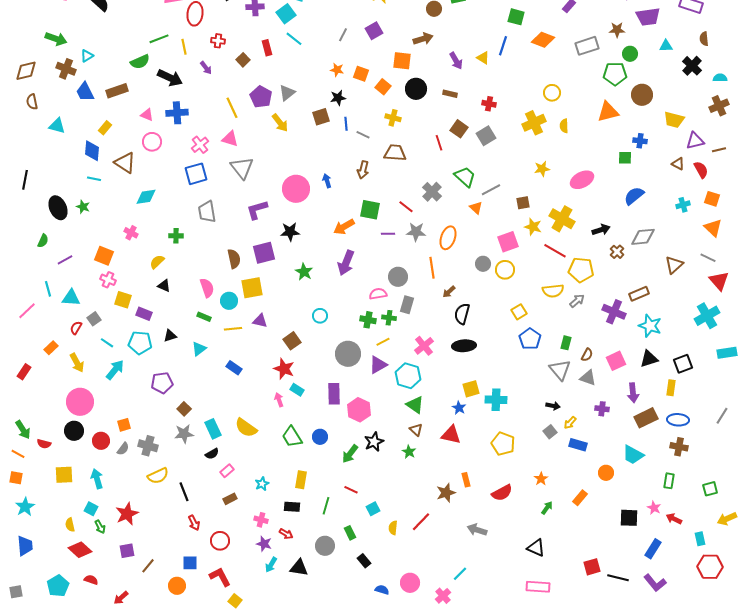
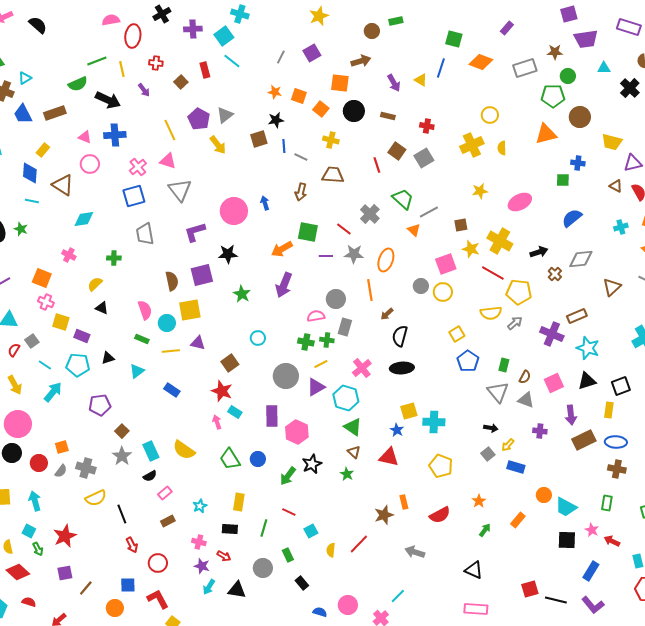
gray star: (184, 434) -> (122, 456), turned -30
cyan trapezoid: (633, 455) -> (566, 507), moved

